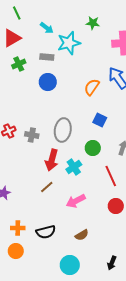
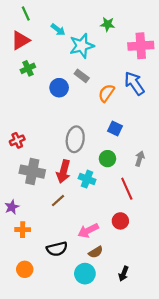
gray rectangle: (47, 57) -> (82, 76), moved, turned 32
gray cross: (32, 135) -> (32, 172), moved, size x1.6
cyan cross: (74, 167) -> (87, 179), turned -35
pink arrow: (76, 201) -> (88, 231), moved
red circle: (116, 206) -> (120, 221), moved
orange cross: (18, 228) -> (23, 230), moved
black arrow: (112, 263) -> (124, 274), moved
cyan circle: (70, 265) -> (85, 274), moved

